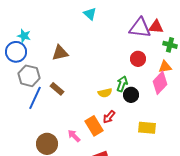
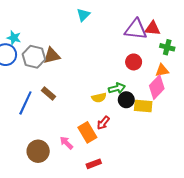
cyan triangle: (90, 14) -> (83, 15), turned 32
gray hexagon: (29, 76) -> (34, 57), moved
green arrow: (122, 84) -> (117, 88), turned 56
yellow rectangle: (147, 128) -> (143, 106), moved

